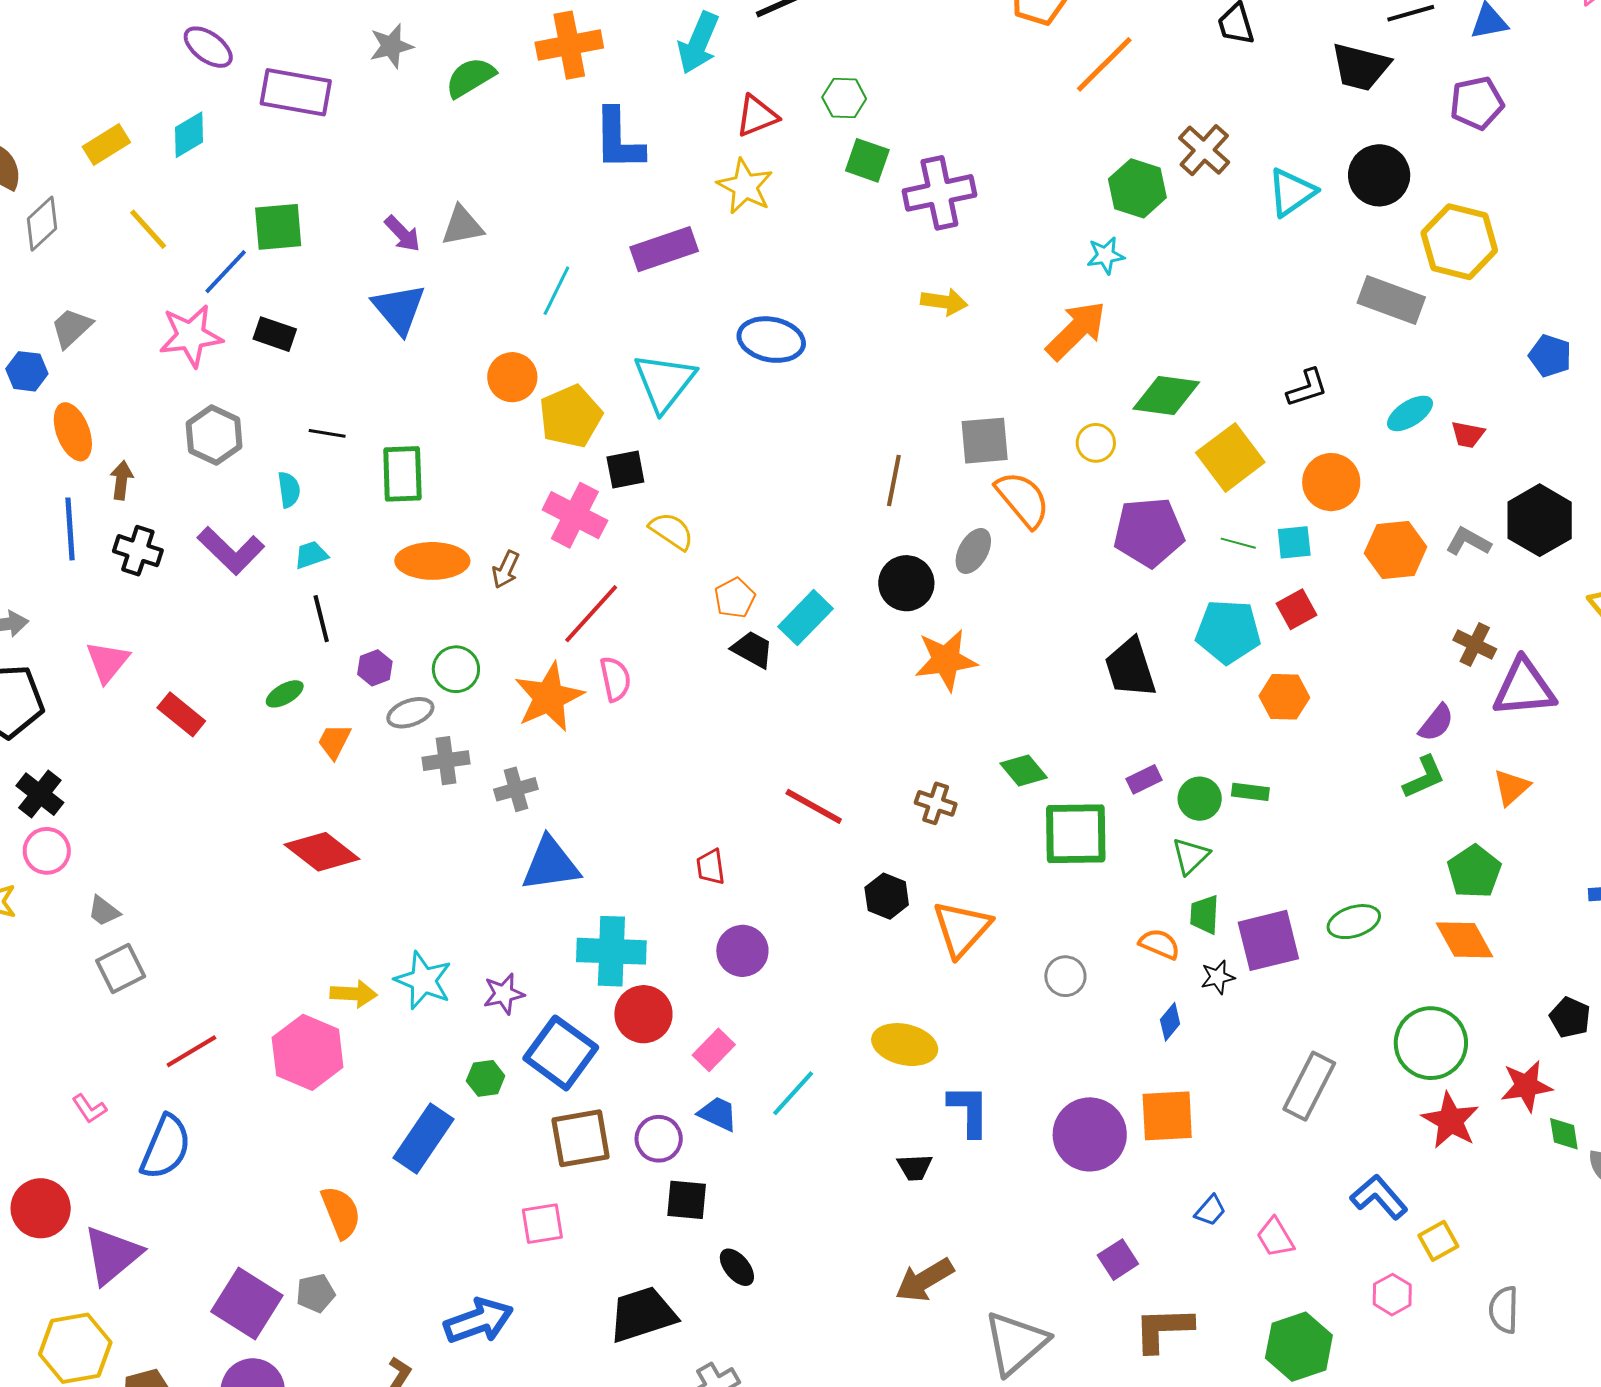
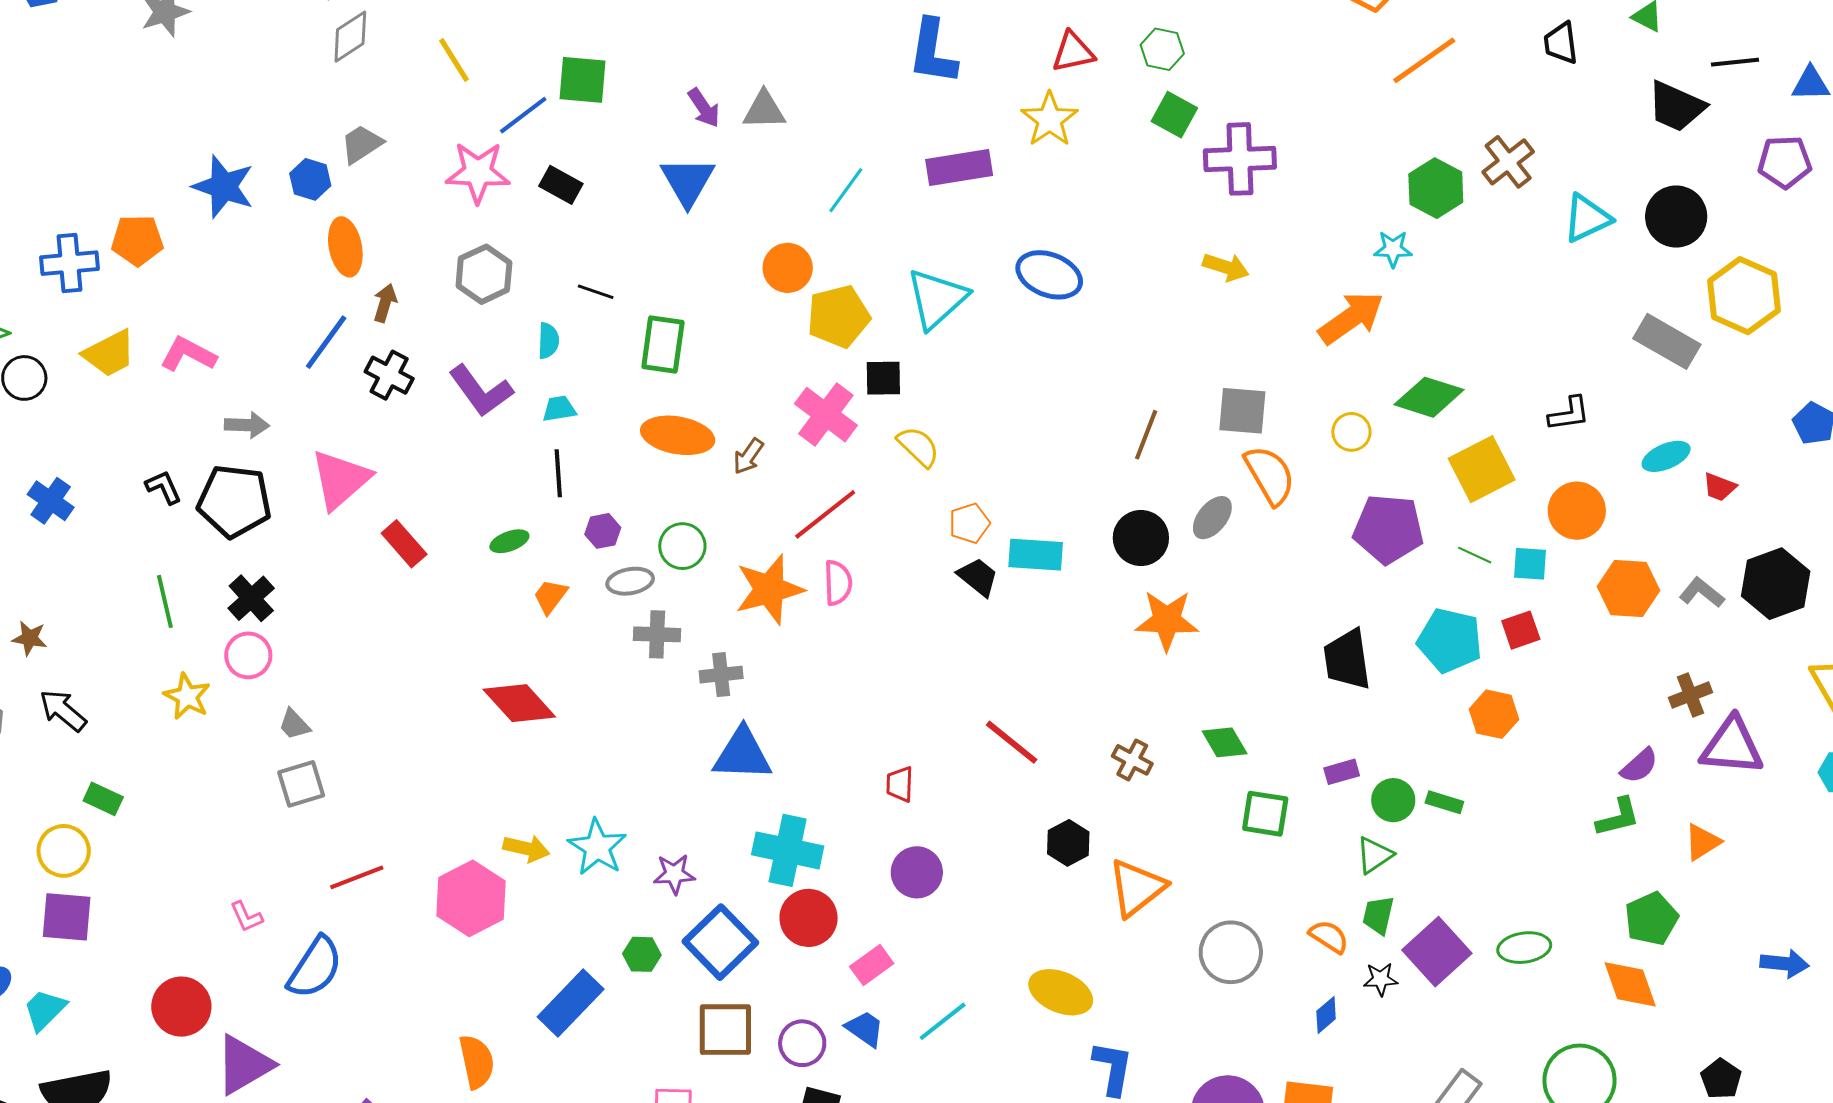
blue line: (70, 529) -> (326, 342), turned 30
cyan rectangle: (805, 618) -> (1036, 555), turned 40
brown cross: (1475, 644) -> (1691, 695), turned 33
pink triangle: (108, 662) -> (340, 479), size x1.4
green square: (1076, 834) -> (1265, 814), size x0.7
purple square: (1268, 940) -> (1437, 952), turned -38
gray circle: (1065, 976) -> (1231, 952), size x1.5

